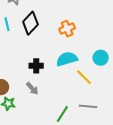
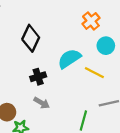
black diamond: (30, 23) -> (31, 38), moved
orange cross: (67, 29) -> (91, 21), moved

